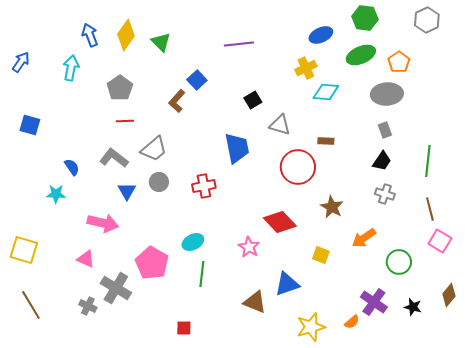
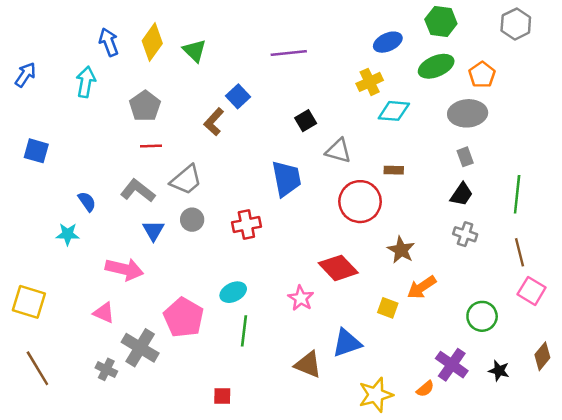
orange arrow: (364, 238) -> (422, 287), moved

